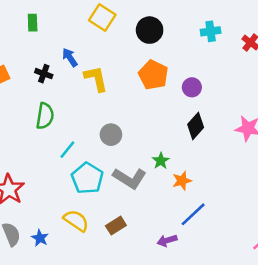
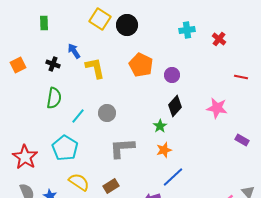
black circle: (150, 30) -> (127, 25), moved
cyan line: (67, 150) -> (78, 116), moved
green star: (161, 161) -> (160, 126), moved
cyan pentagon: (87, 178) -> (65, 148), moved
gray L-shape: (130, 178) -> (122, 148), turned 144

